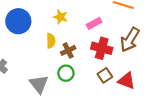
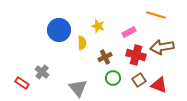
brown arrow: (130, 40) -> (162, 47), turned 50
yellow semicircle: (51, 41) -> (82, 43), moved
green circle: (66, 73) -> (113, 78), moved

